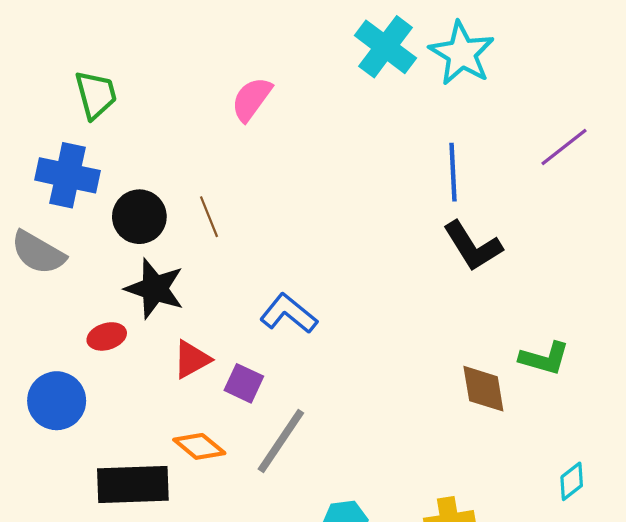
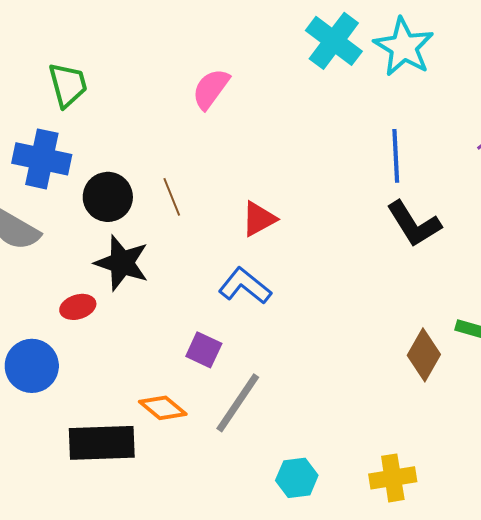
red triangle: (192, 359) -> (259, 219), moved
brown diamond: (483, 389) -> (424, 355), turned 39

